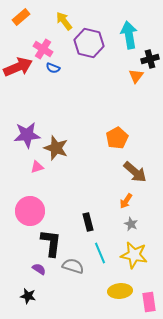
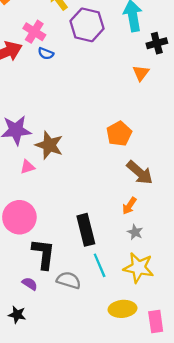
orange triangle: (136, 76) -> (141, 73), moved
black rectangle: (88, 222) -> (86, 230), size x1.5

